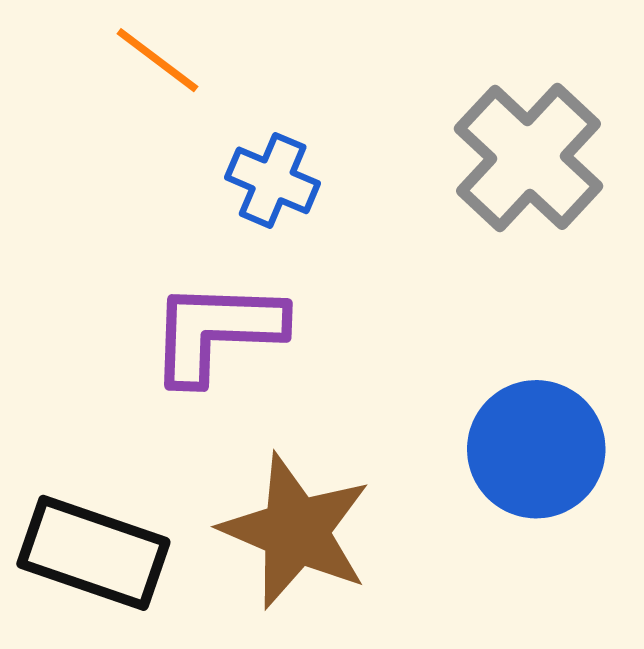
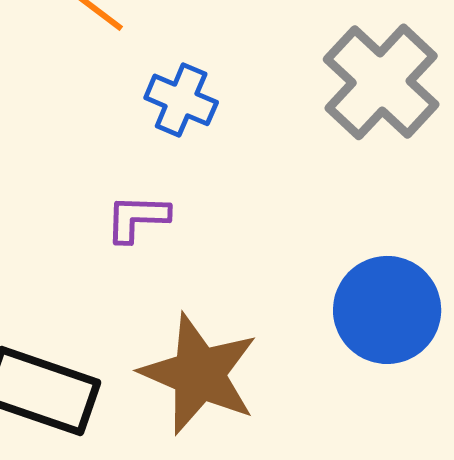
purple L-shape: (216, 331) -> (137, 218), size x0.6

